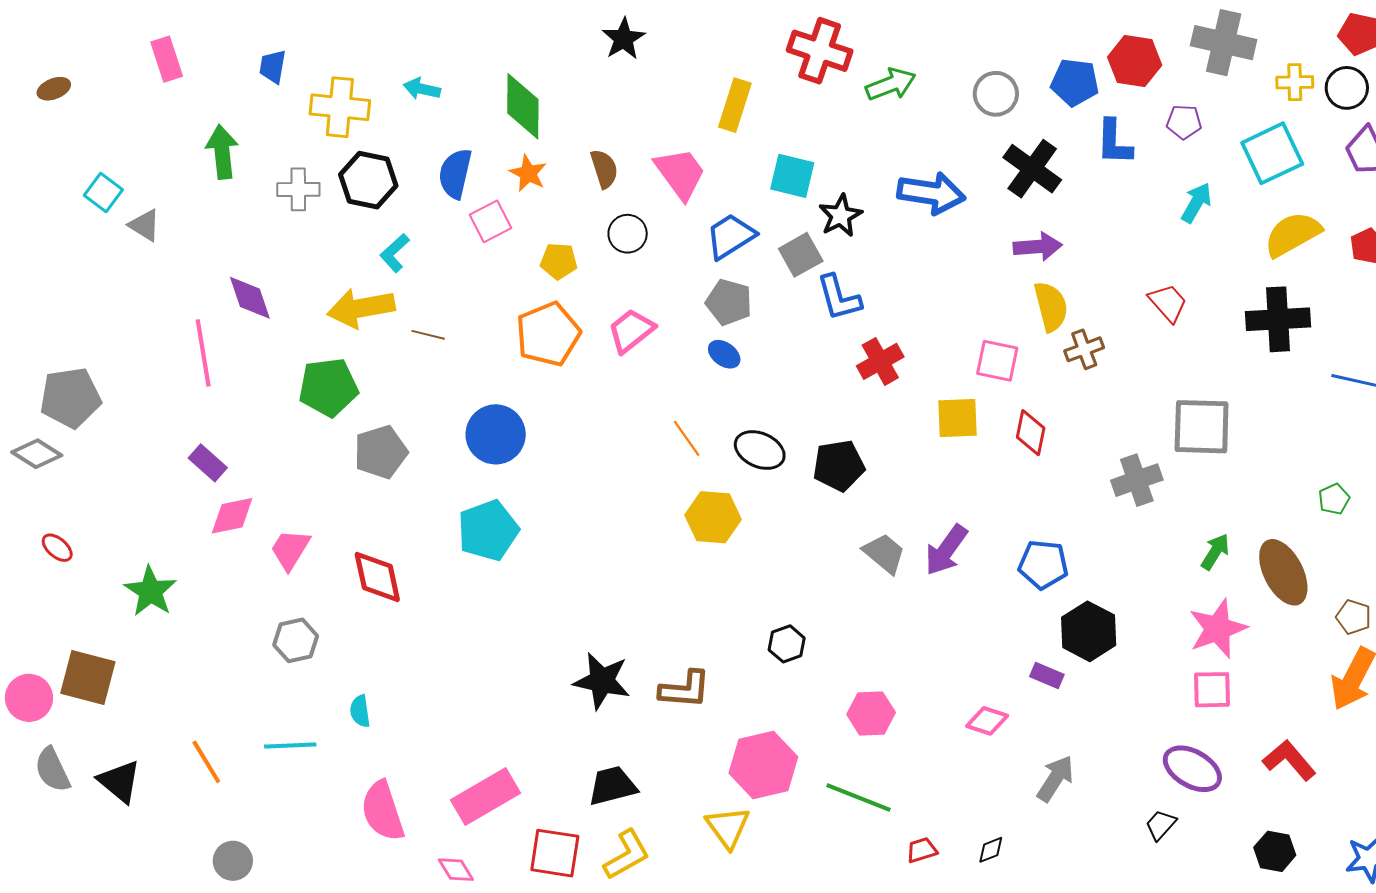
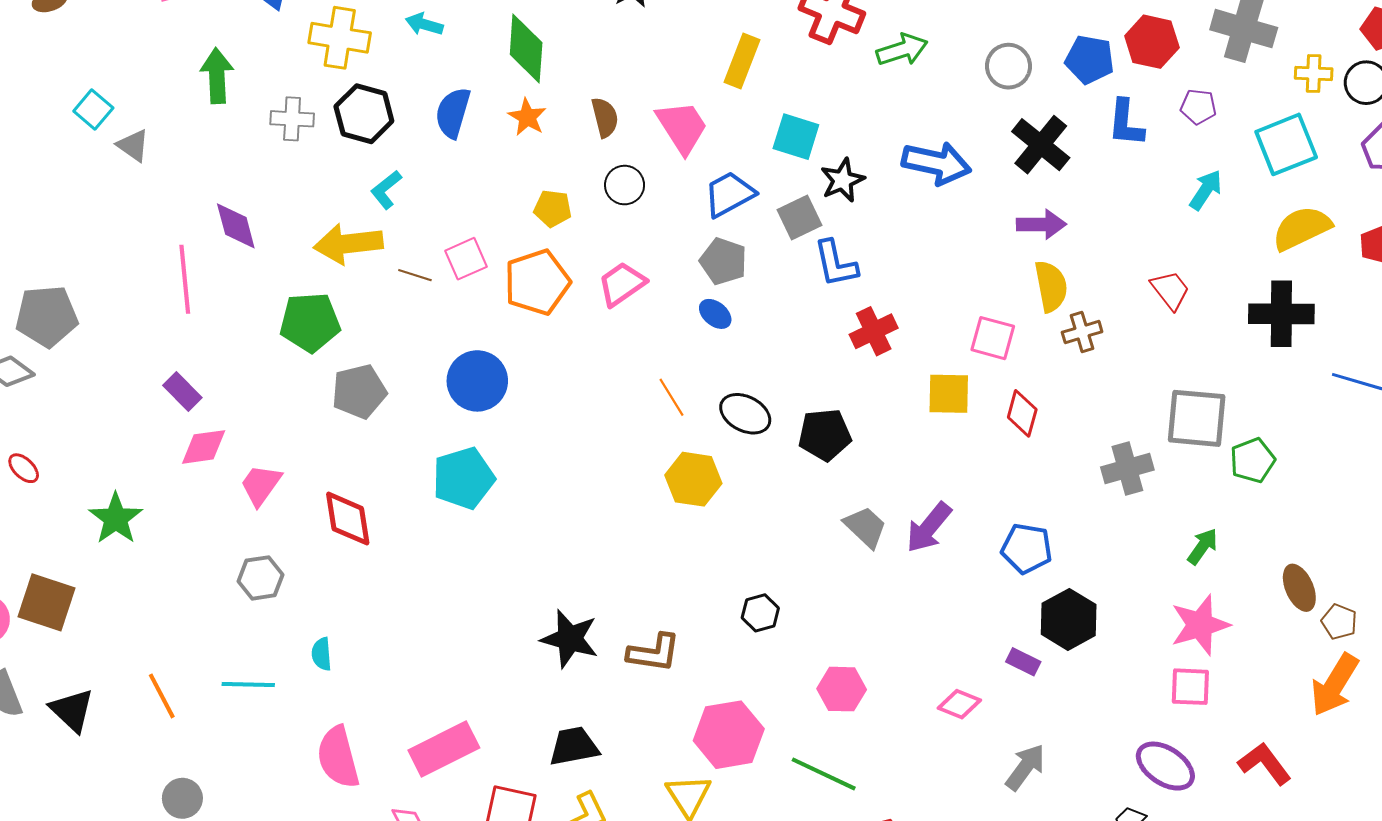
pink square: (490, 221) -> (466, 259), moved
green pentagon: (1334, 499) -> (1252, 460), moved, size x1.4
brown ellipse: (1283, 572) -> (1299, 588), moved, size x0.7

